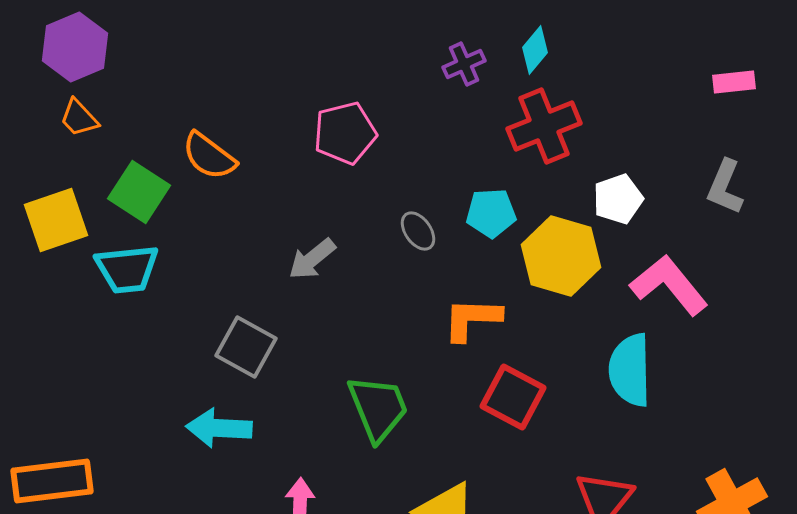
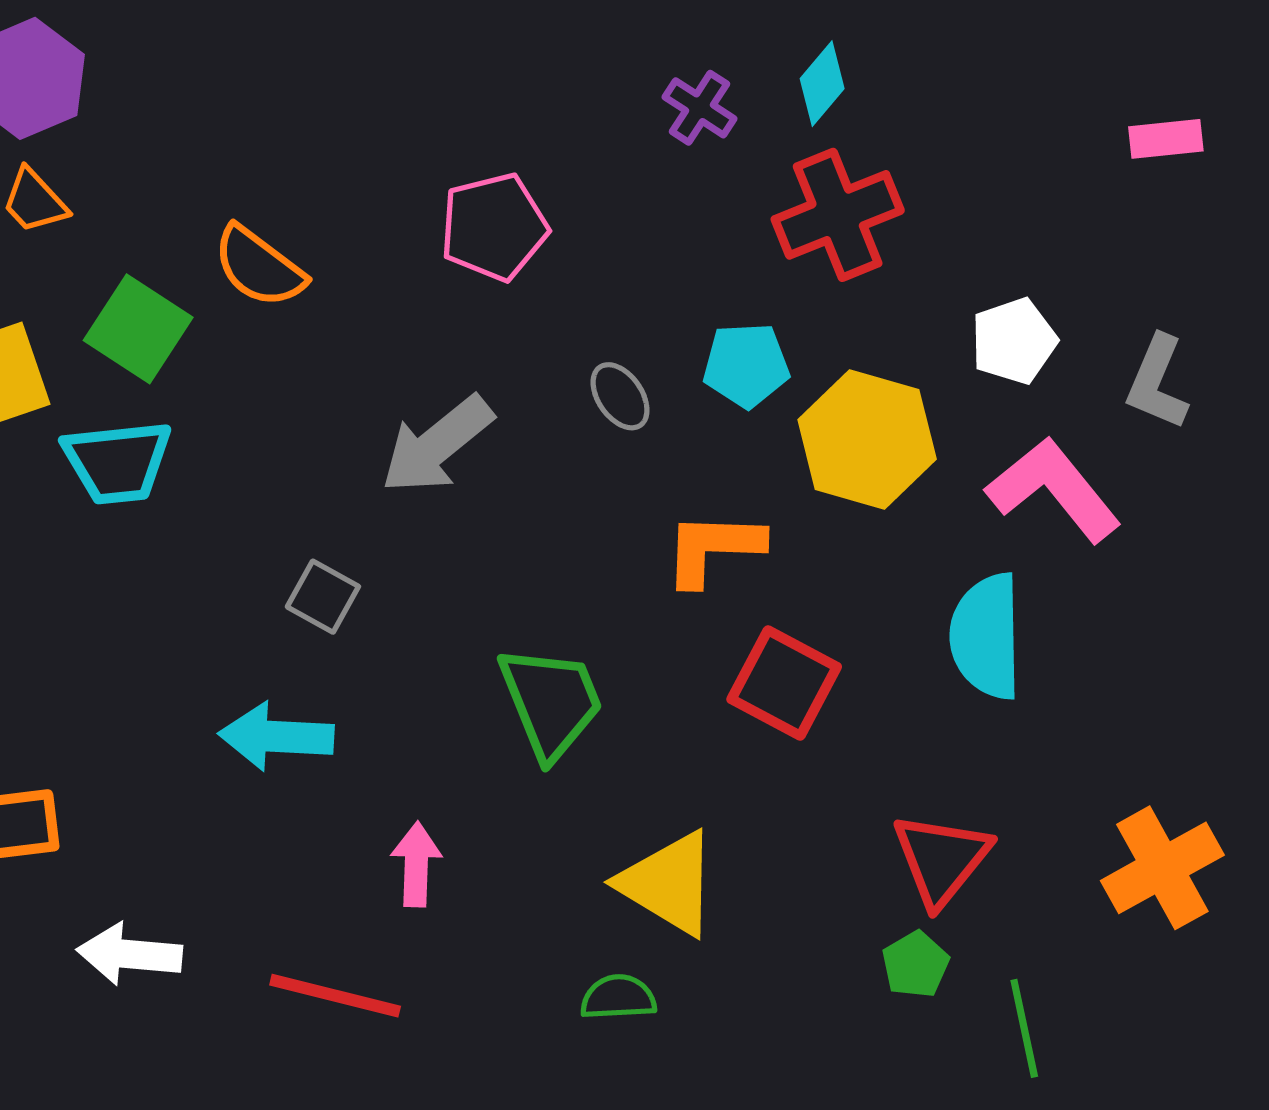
purple cross: (464, 64) -> (699, 108), turned -33
gray L-shape: (725, 187) -> (1157, 382), moved
white pentagon: (618, 199) -> (1014, 341), moved
gray arrow: (312, 259) -> (437, 445), size x1.4
gray square: (246, 347) -> (323, 597), size x0.7

